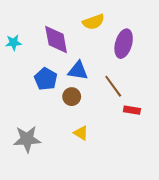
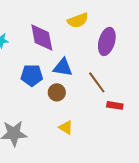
blue pentagon: (46, 79) -> (32, 75), turned -30

